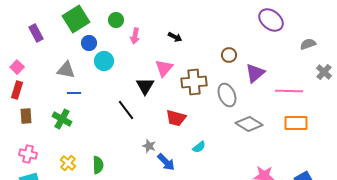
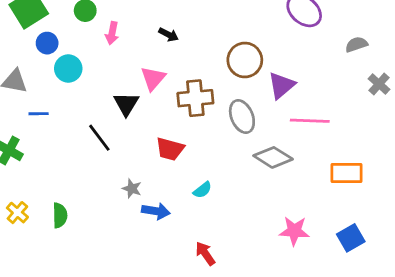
brown circle: (229, 55) -> (245, 60), size x1.6
pink line: (289, 91) -> (310, 121), moved
blue line: (74, 93) -> (39, 114), moved
orange rectangle: (296, 123) -> (347, 173), moved
blue arrow: (166, 162) -> (156, 211), turned -36

